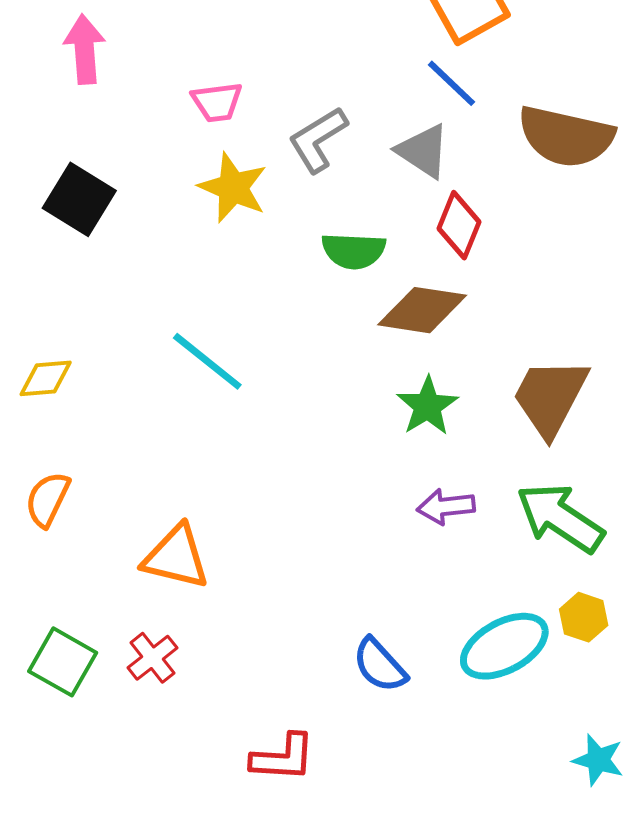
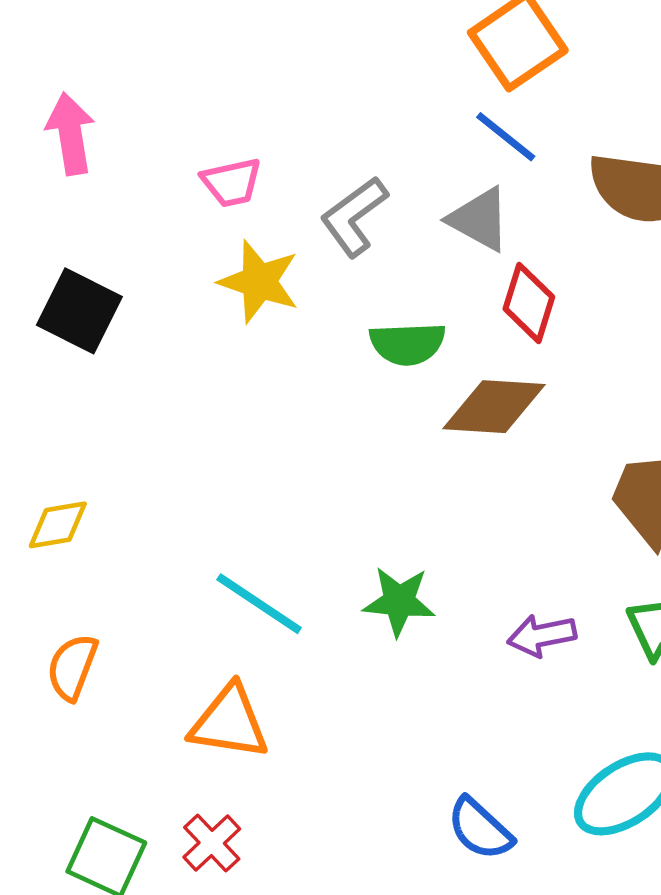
cyan line: (207, 361) -> (259, 604), moved
green star: (427, 406) -> (399, 601), moved, turned -30

